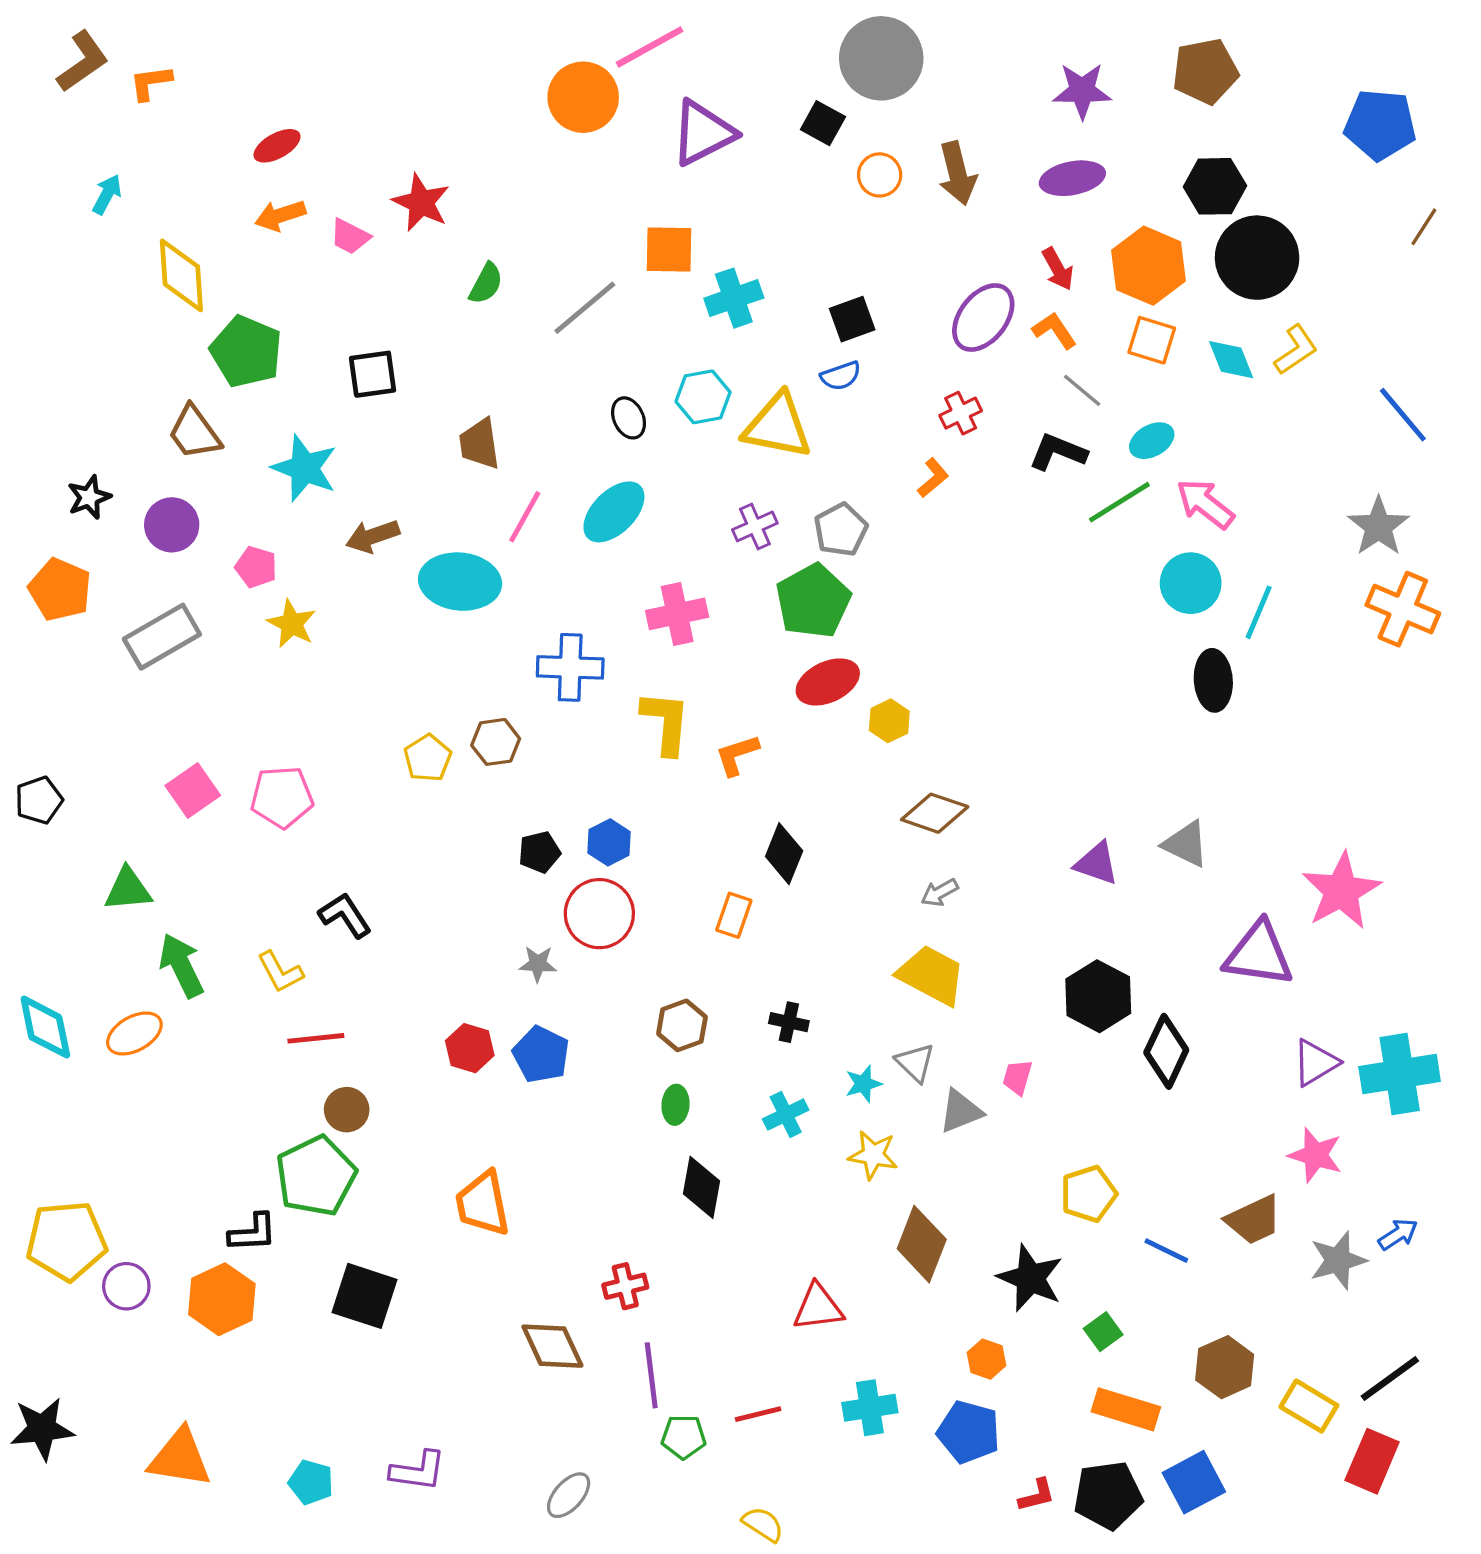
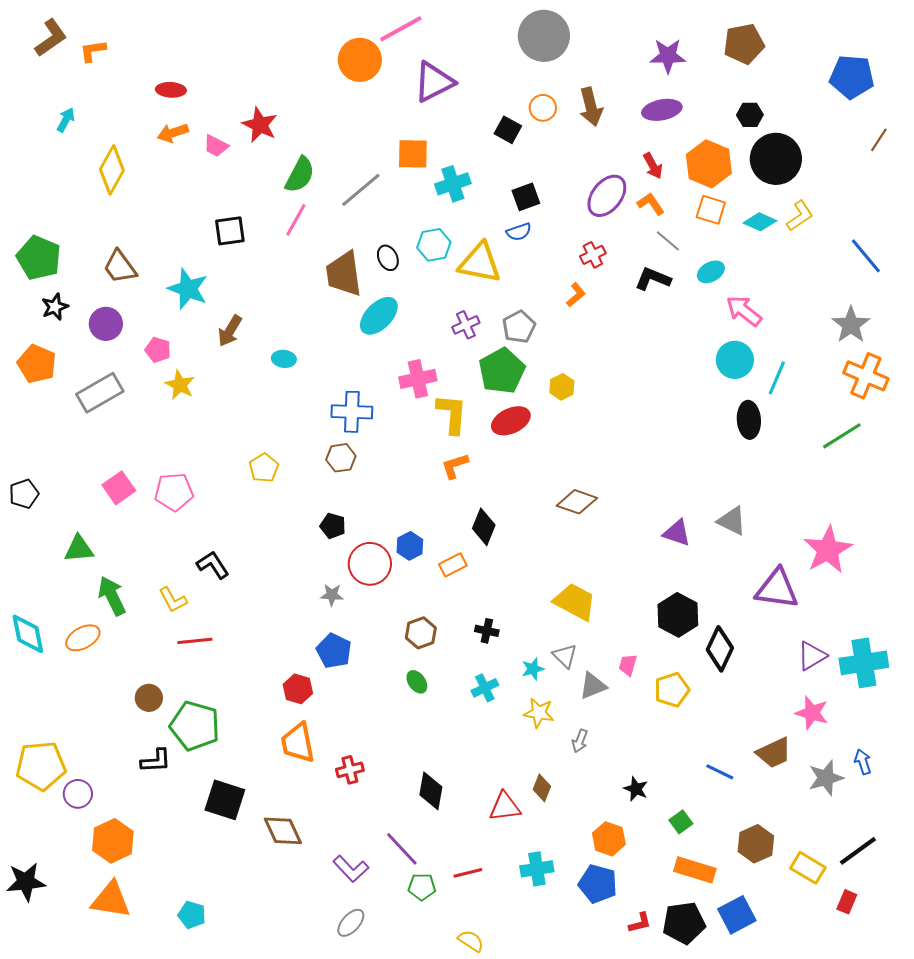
black square: (823, 123) -> (508, 130), moved
red ellipse: (277, 146) -> (171, 90), turned 32
black hexagon: (1215, 186) -> (750, 115), size x0.7
yellow diamond: (181, 275) -> (112, 170), turned 33
green semicircle: (486, 283) -> (300, 175), size x1.4
green pentagon: (246, 352) -> (39, 258), moved
cyan diamond: (1231, 360) -> (760, 222), turned -44
brown trapezoid: (479, 444) -> (344, 274), moved, size x1.4
green line: (1119, 502) -> (842, 436), moved
pink line: (525, 517) -> (296, 220), moved
brown arrow: (373, 536) -> (230, 331), turned -40
cyan ellipse: (460, 582) -> (284, 359), size x0.5
yellow hexagon: (889, 721) -> (562, 387), moved
yellow L-shape: (666, 722) -> (452, 414), moved
brown hexagon: (496, 742) -> (341, 458), moved
blue hexagon: (609, 842) -> (410, 546), moved
black pentagon: (539, 852) -> (333, 526), turned 30
gray arrow: (940, 893) -> (580, 741), moved, turned -40
orange rectangle: (734, 915) -> (453, 565), turned 44
red hexagon: (470, 1048) -> (298, 689), moved
green ellipse: (675, 1105) -> (417, 682), turned -40
brown circle: (347, 1110) -> (149, 698), moved
green pentagon: (316, 1176) -> (195, 726), turned -30
black diamond: (701, 1187) -> (431, 791), moved
yellow pentagon: (1089, 1194) -> (672, 690), moved
blue arrow: (1398, 1234) -> (863, 762), turned -75
brown diamond: (922, 1244) -> (542, 788), moved, size x0.6
black star: (1030, 1278) -> (636, 789), size x0.6
red cross: (625, 1286) -> (350, 770), moved
orange hexagon: (222, 1299) -> (113, 841), moved
brown diamond: (552, 1346) -> (283, 831), moved
orange hexagon: (987, 1359) -> (609, 839), size x1.4
purple line: (651, 1375) -> (402, 849), turned -36
red rectangle: (1372, 1461) -> (847, 902), size x0.6
purple L-shape: (418, 1471) -> (351, 869), moved, turned 39

